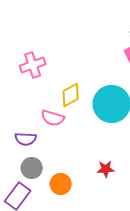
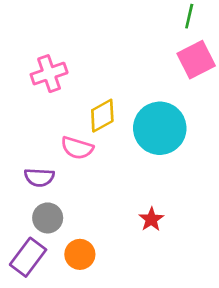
red star: (106, 169) -> (151, 219), turned -30
orange circle: (61, 184) -> (80, 254), moved

